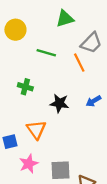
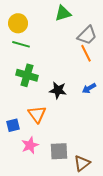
green line: (46, 53) -> (21, 44), moved
orange line: (79, 63) -> (86, 53), moved
green cross: (25, 87) -> (27, 75), size x1.5

